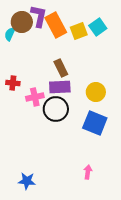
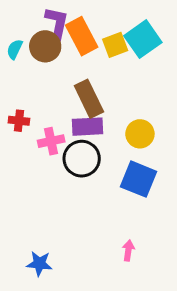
brown circle: (22, 22) -> (45, 46), moved
cyan square: (98, 27) -> (143, 39), size x1.4
brown rectangle: (61, 68) -> (89, 99), size x1.4

